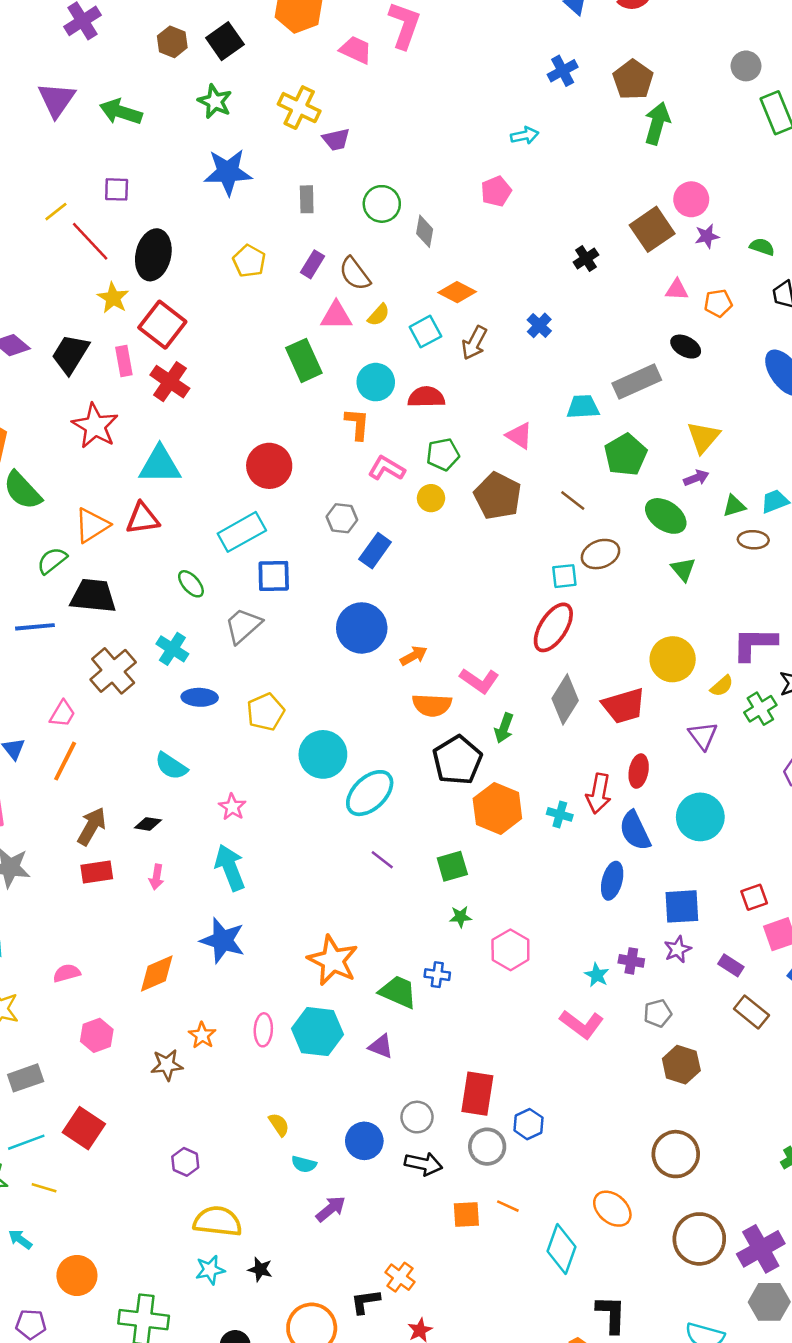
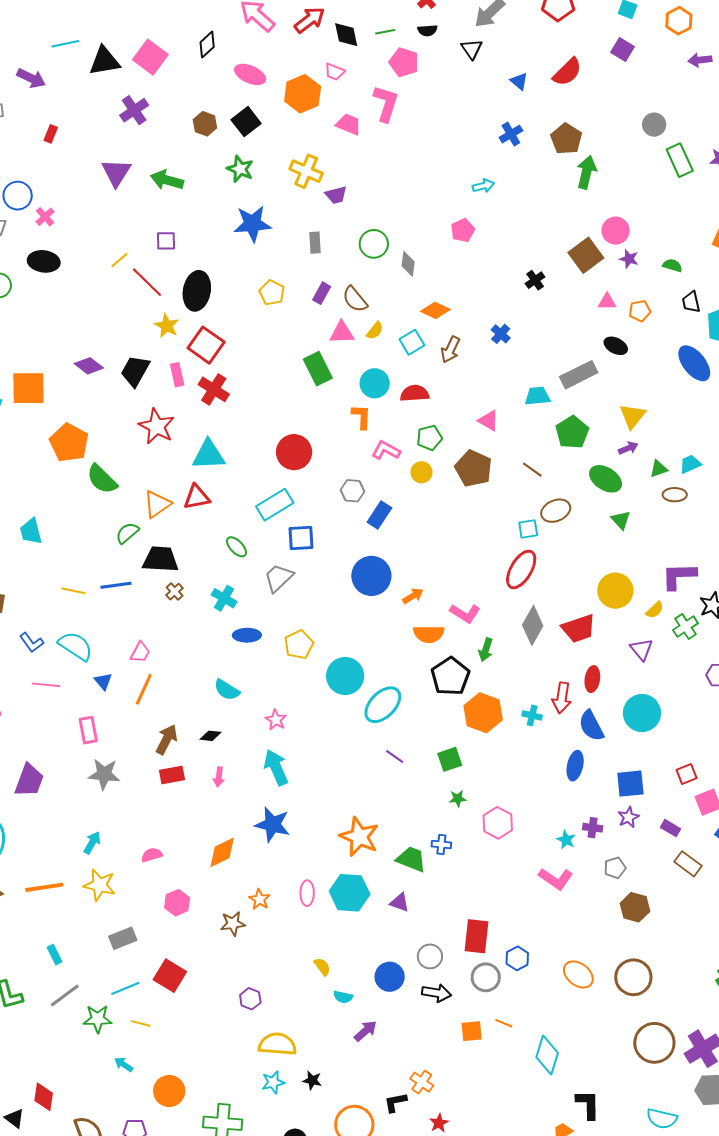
purple star: (707, 236) -> (629, 259), turned 30
brown cross: (113, 671) -> (175, 592), moved, size x0.5
orange ellipse: (612, 1209) -> (578, 974), moved

